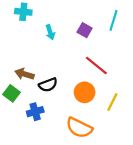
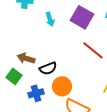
purple square: (85, 30) -> (82, 17), size x1.6
orange circle: (85, 92) -> (62, 86), moved

